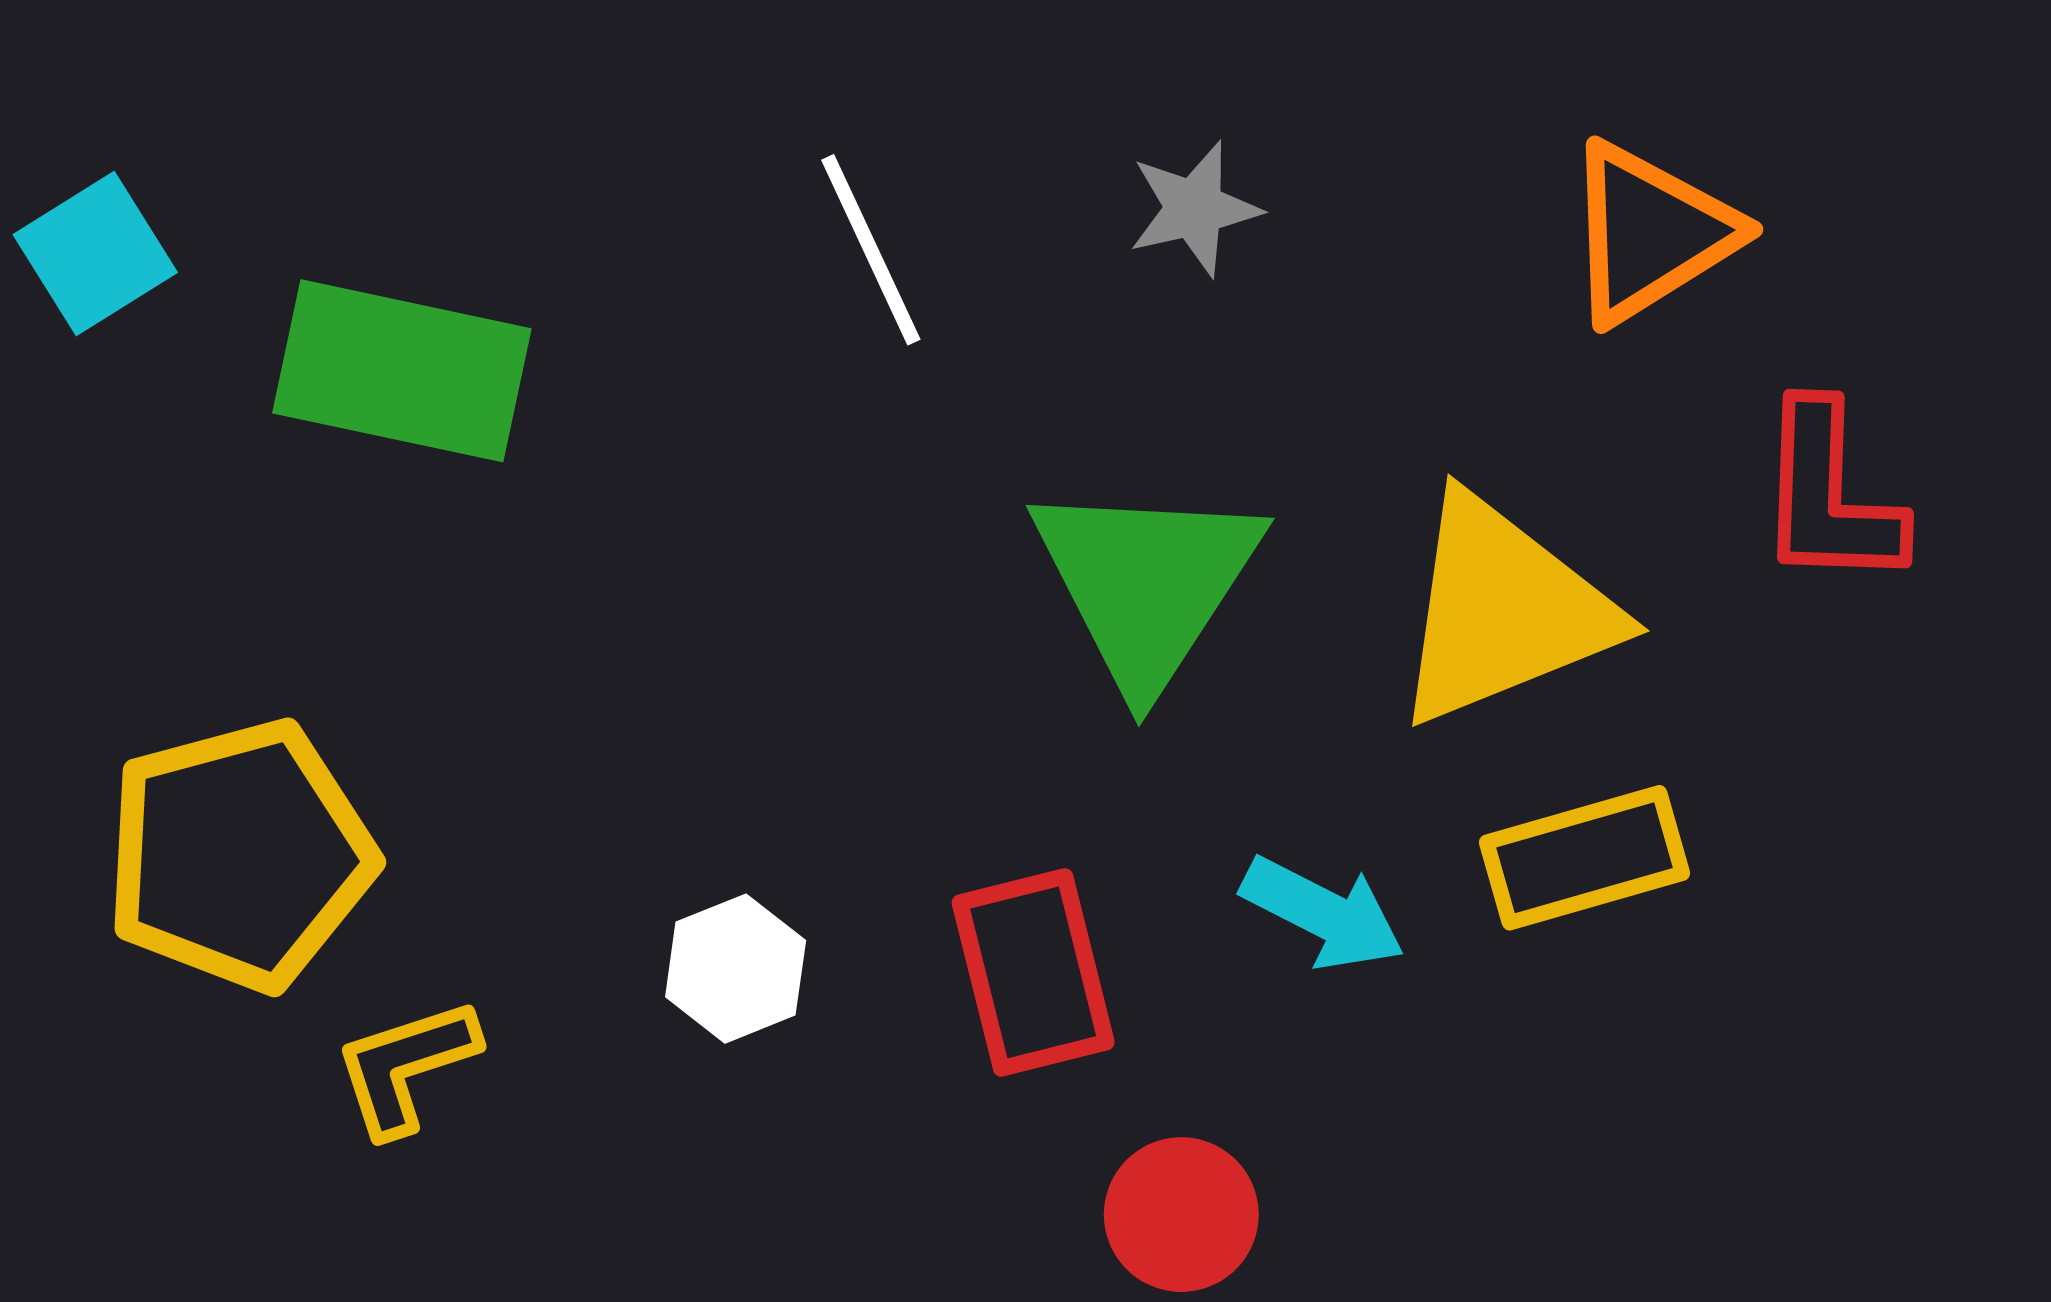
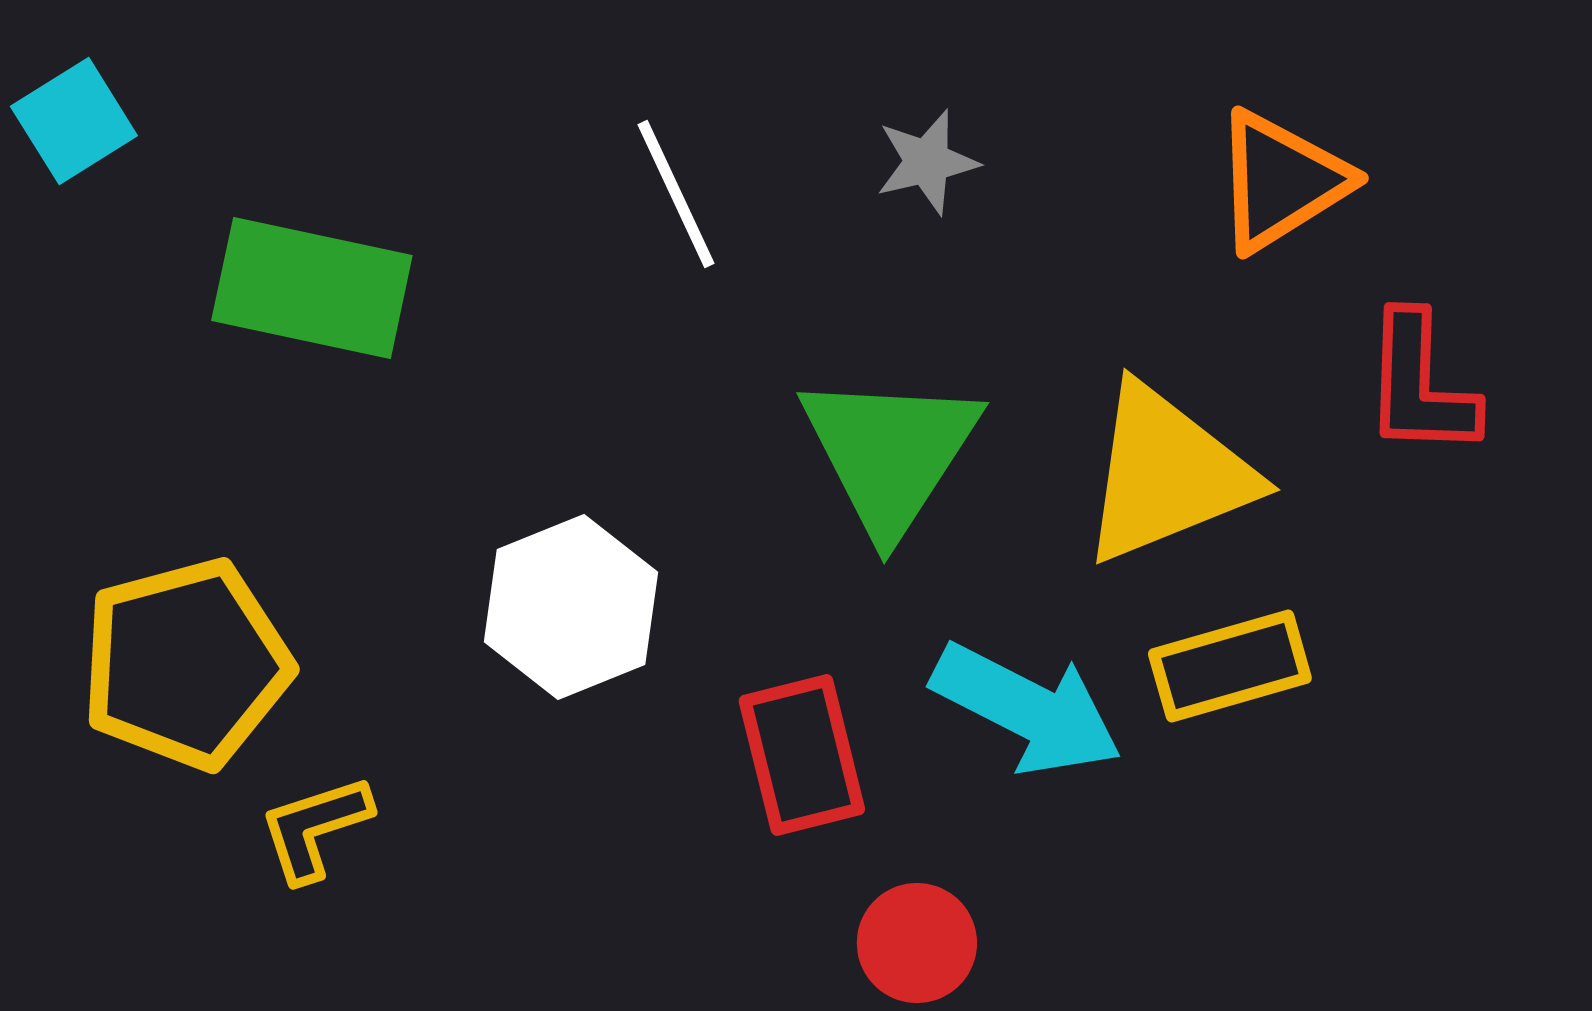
cyan square: (95, 254) -> (74, 121), moved
cyan arrow: (1323, 913) -> (1027, 709), size x1.5
white hexagon: (736, 969) -> (571, 607), moved, size x1.6

